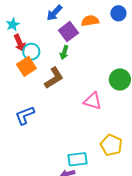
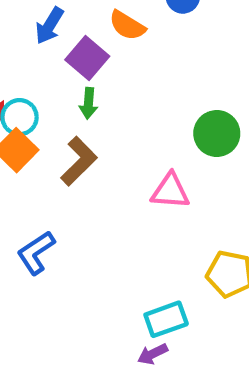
orange semicircle: (90, 21) -> (127, 25), turned -126

